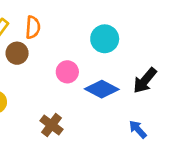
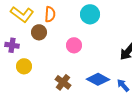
cyan circle: (105, 39) -> (90, 14), moved
blue diamond: (102, 89) -> (98, 79), moved

